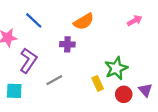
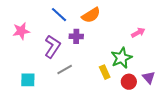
blue line: (34, 20) -> (59, 15), moved
pink arrow: (135, 21) -> (138, 33), moved
purple L-shape: (28, 61) -> (52, 47), moved

